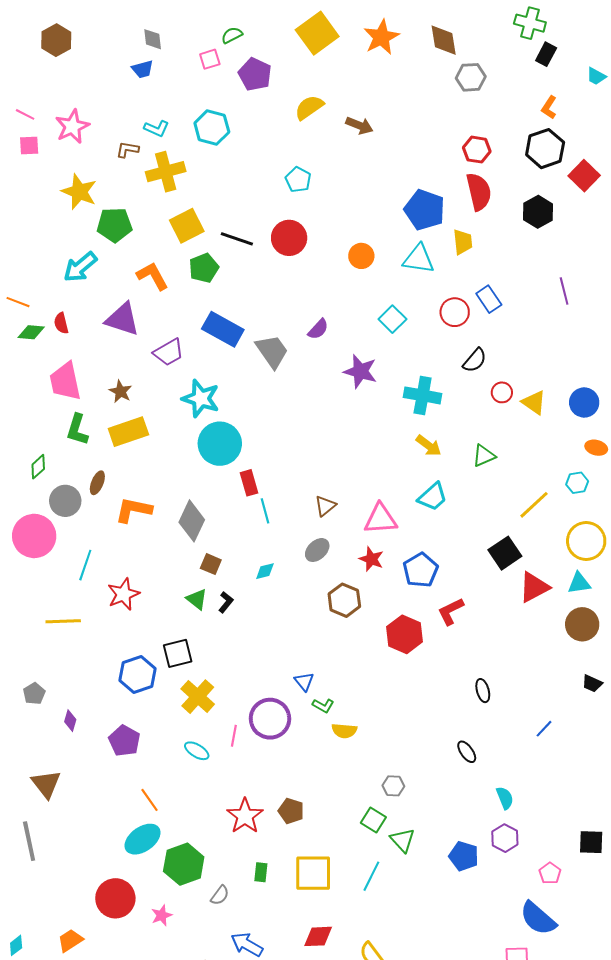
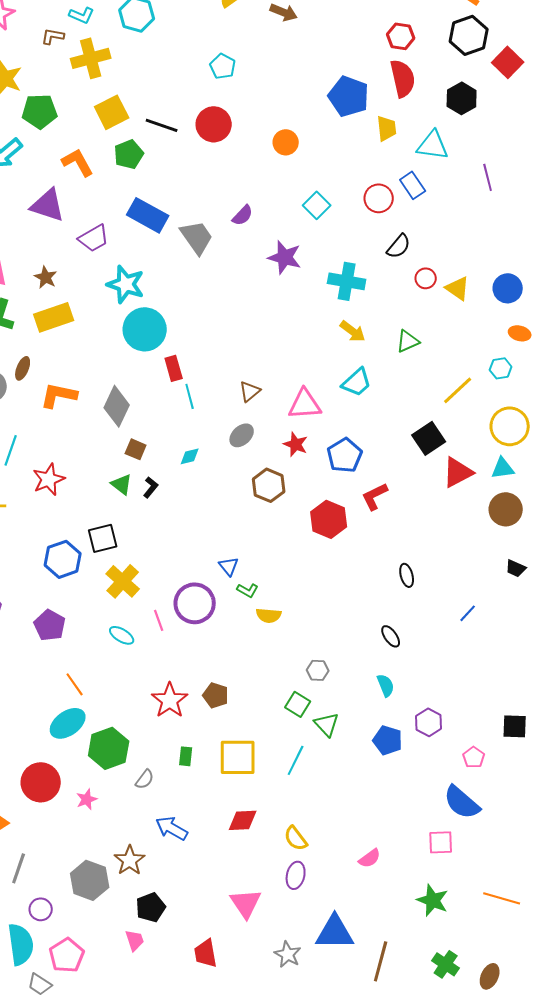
cyan triangle: (419, 259) -> (433, 145), moved
pink line: (234, 736) -> (159, 620), turned -30
cyan semicircle: (505, 798) -> (386, 685), moved

